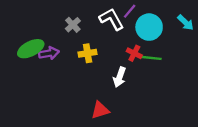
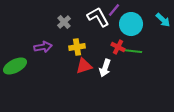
green ellipse: (31, 49) -> (15, 66), moved
red triangle: (100, 110) -> (84, 66), moved

